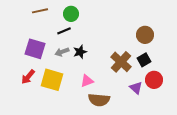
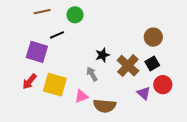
black line: (64, 31) -> (57, 35), moved
gray arrow: (62, 52) -> (92, 74), moved, turned 80
black star: (80, 52) -> (102, 55), moved
pink triangle: (87, 81) -> (81, 96), moved

